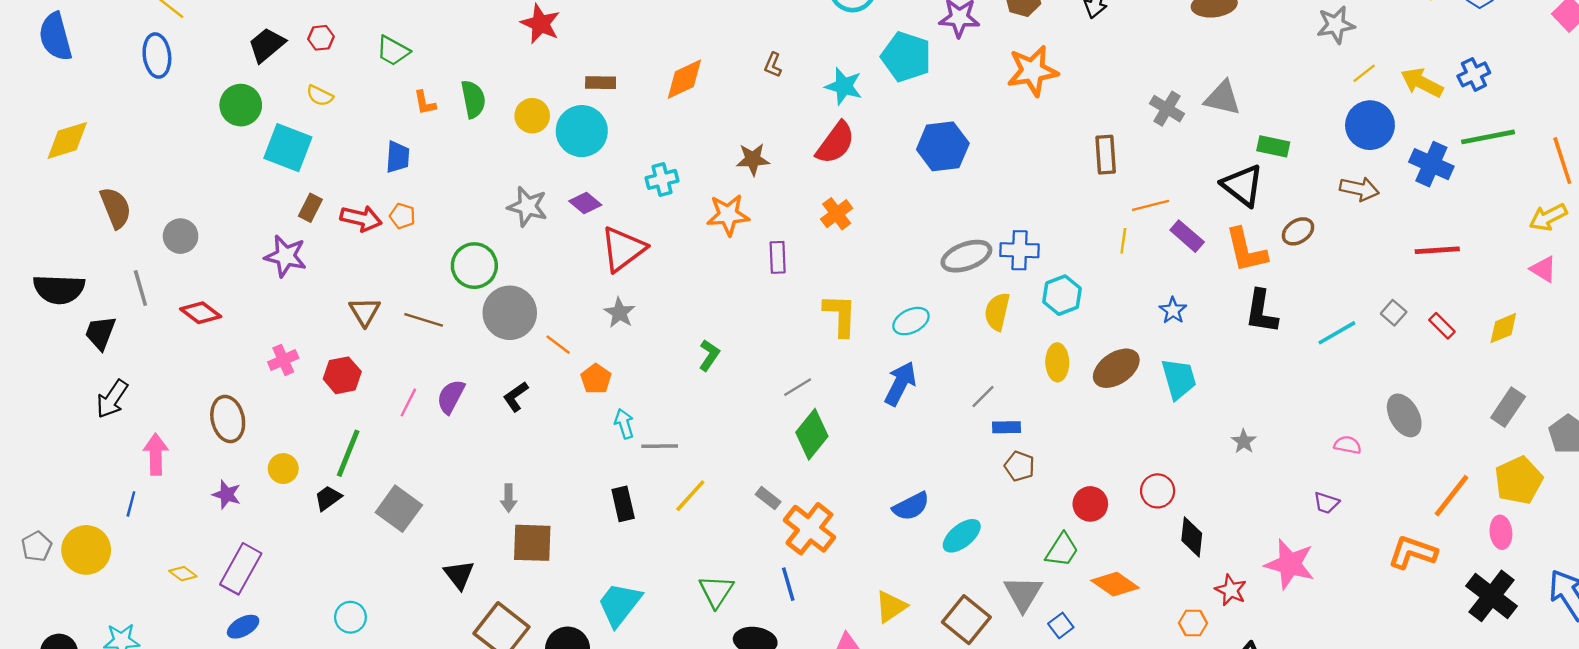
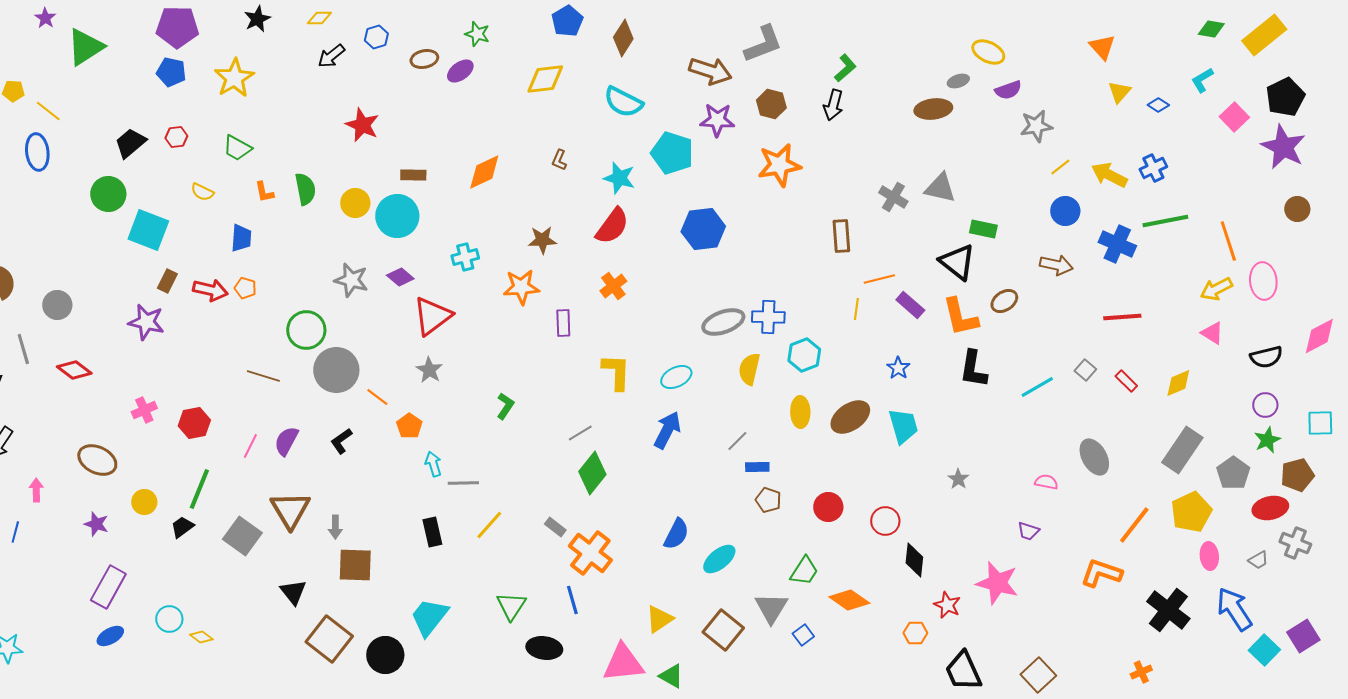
yellow semicircle: (320, 96) -> (202, 192), moved
blue circle: (1370, 125) -> (1065, 211), size x0.7
brown triangle: (365, 312) -> (290, 510), moved, size x1.5
gray rectangle: (1508, 407) -> (1182, 450), size x1.4
brown ellipse: (228, 419) -> (97, 460), turned -51
pink arrow: (156, 454) -> (36, 490), size x0.7
red circle: (1090, 504) -> (828, 507), moved
blue semicircle: (911, 506) -> (676, 534), turned -36
pink ellipse: (1501, 532) -> (1209, 556), moved
yellow diamond: (183, 574) -> (201, 637), moved
cyan circle: (350, 617) -> (169, 619), moved

